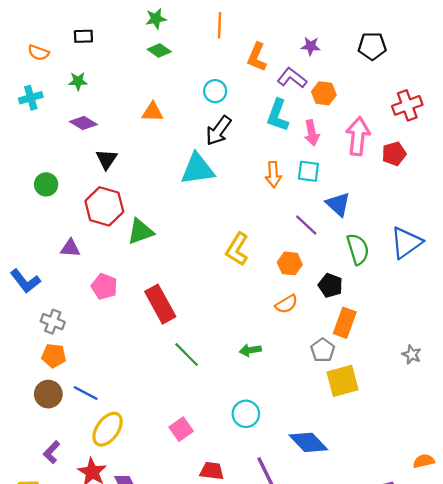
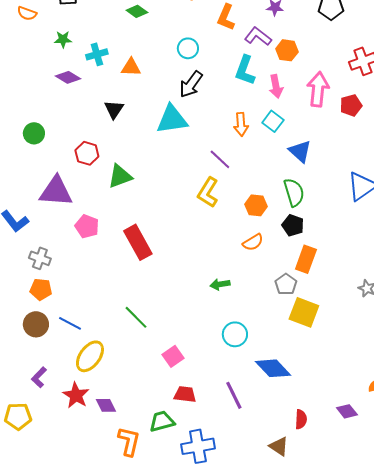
cyan cross: (31, 98) -> (97, 54), moved
black triangle: (106, 159) -> (114, 109), moved
cyan square: (308, 171) -> (273, 121), turned 30
red hexagon: (104, 206) -> (87, 153), size x0.7
purple line: (306, 225) -> (220, 159), moved
purple triangle: (70, 248) -> (56, 191), size x1.8
green semicircle: (358, 249) -> (294, 192), moved
green line: (187, 355) -> (136, 317), moved
yellow square: (342, 381) -> (304, 312), turned 36
cyan circle: (246, 414) -> (235, 334), moved
pink square: (181, 429) -> (173, 356), moved

